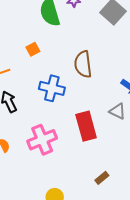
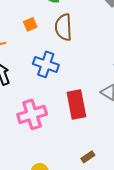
brown semicircle: (83, 64) -> (63, 27), moved

